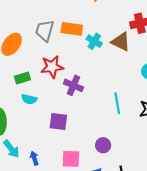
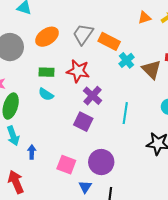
cyan line: (117, 103) -> (125, 113), moved
purple square: (58, 121) -> (83, 122), moved
purple circle: (103, 145) -> (101, 162), size x1.6

